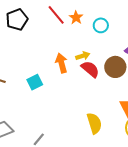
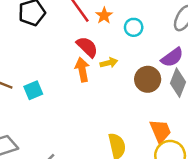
red semicircle: (90, 69) -> (87, 47), moved
cyan square: (35, 82) -> (33, 90), moved

